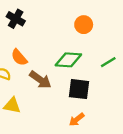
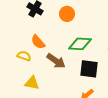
orange circle: (84, 25) -> (67, 14), moved

